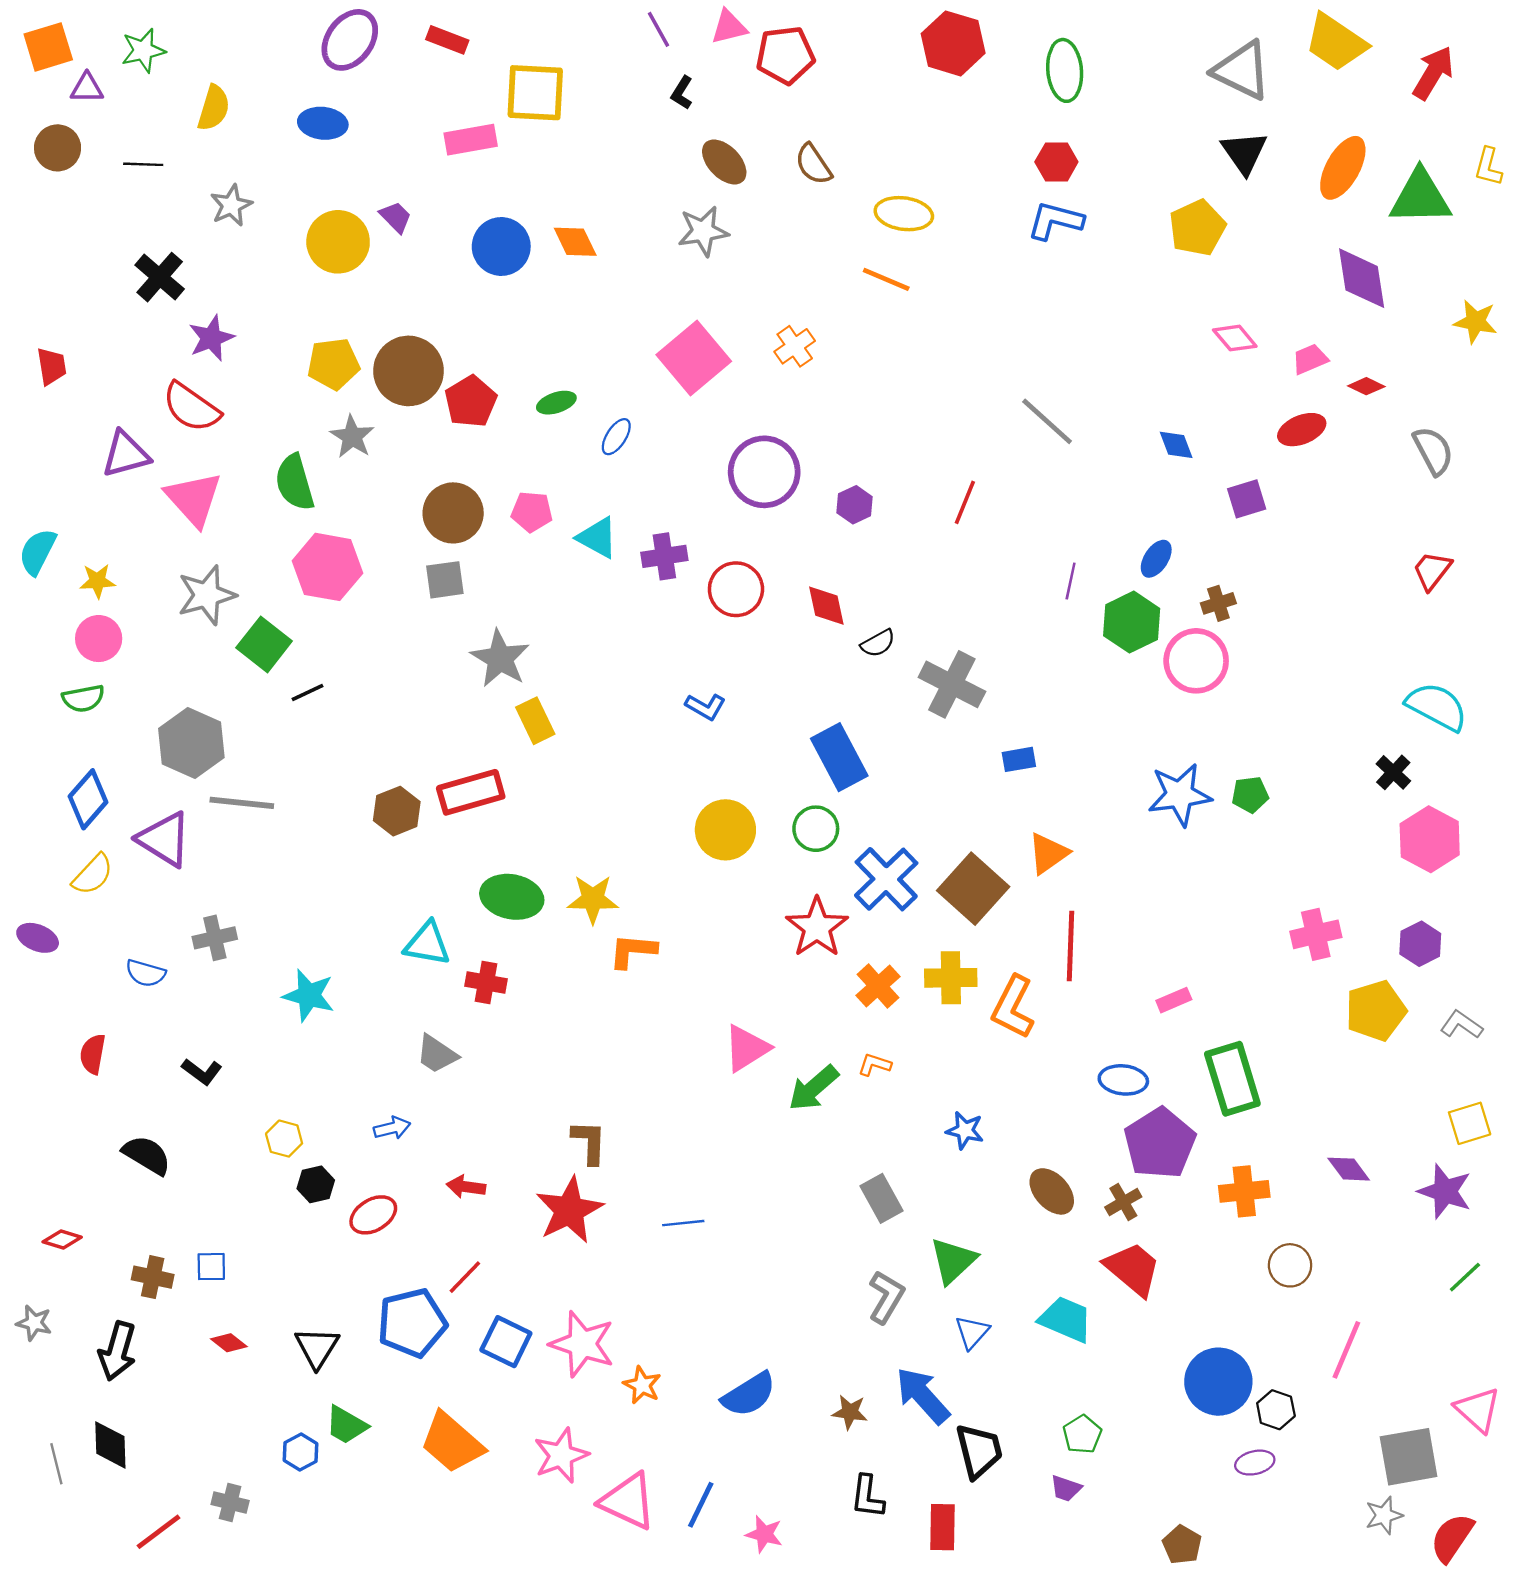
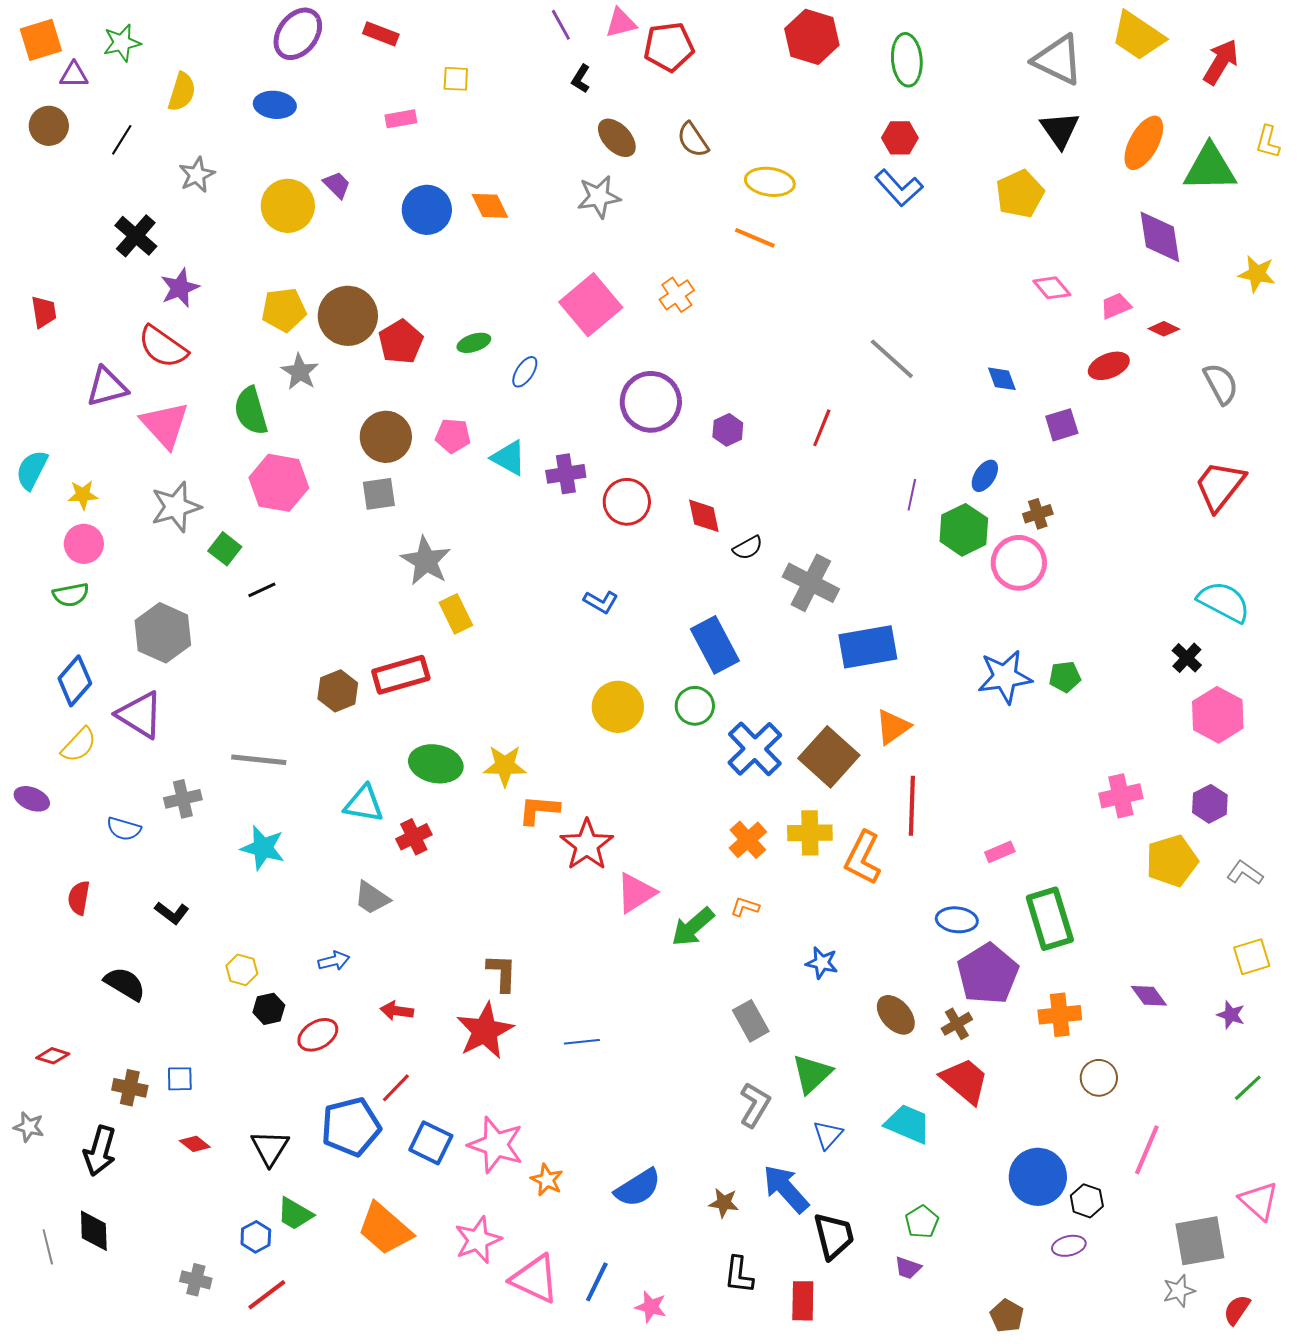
yellow square: (535, 93) -> (456, 79), size x0.5
pink rectangle: (471, 140) -> (401, 119), size x0.7
black line: (143, 164) -> (122, 140), turned -60
blue L-shape: (1055, 221) -> (899, 188), turned -147
red trapezoid: (1432, 570) -> (1220, 486), size x1.5
green square: (264, 644) -> (225, 549), size x0.7
blue rectangle: (1019, 759) -> (868, 647), size x2.0
gray line: (242, 803) -> (259, 760), moved
red star: (817, 927) -> (587, 845), moved
red cross: (486, 982) -> (414, 837), turned -36
purple star: (1445, 1191) -> (1231, 1015), size x0.6
red line: (158, 1532) -> (267, 1295), moved
red semicircle: (1452, 1538) -> (1237, 1310), size x0.7

